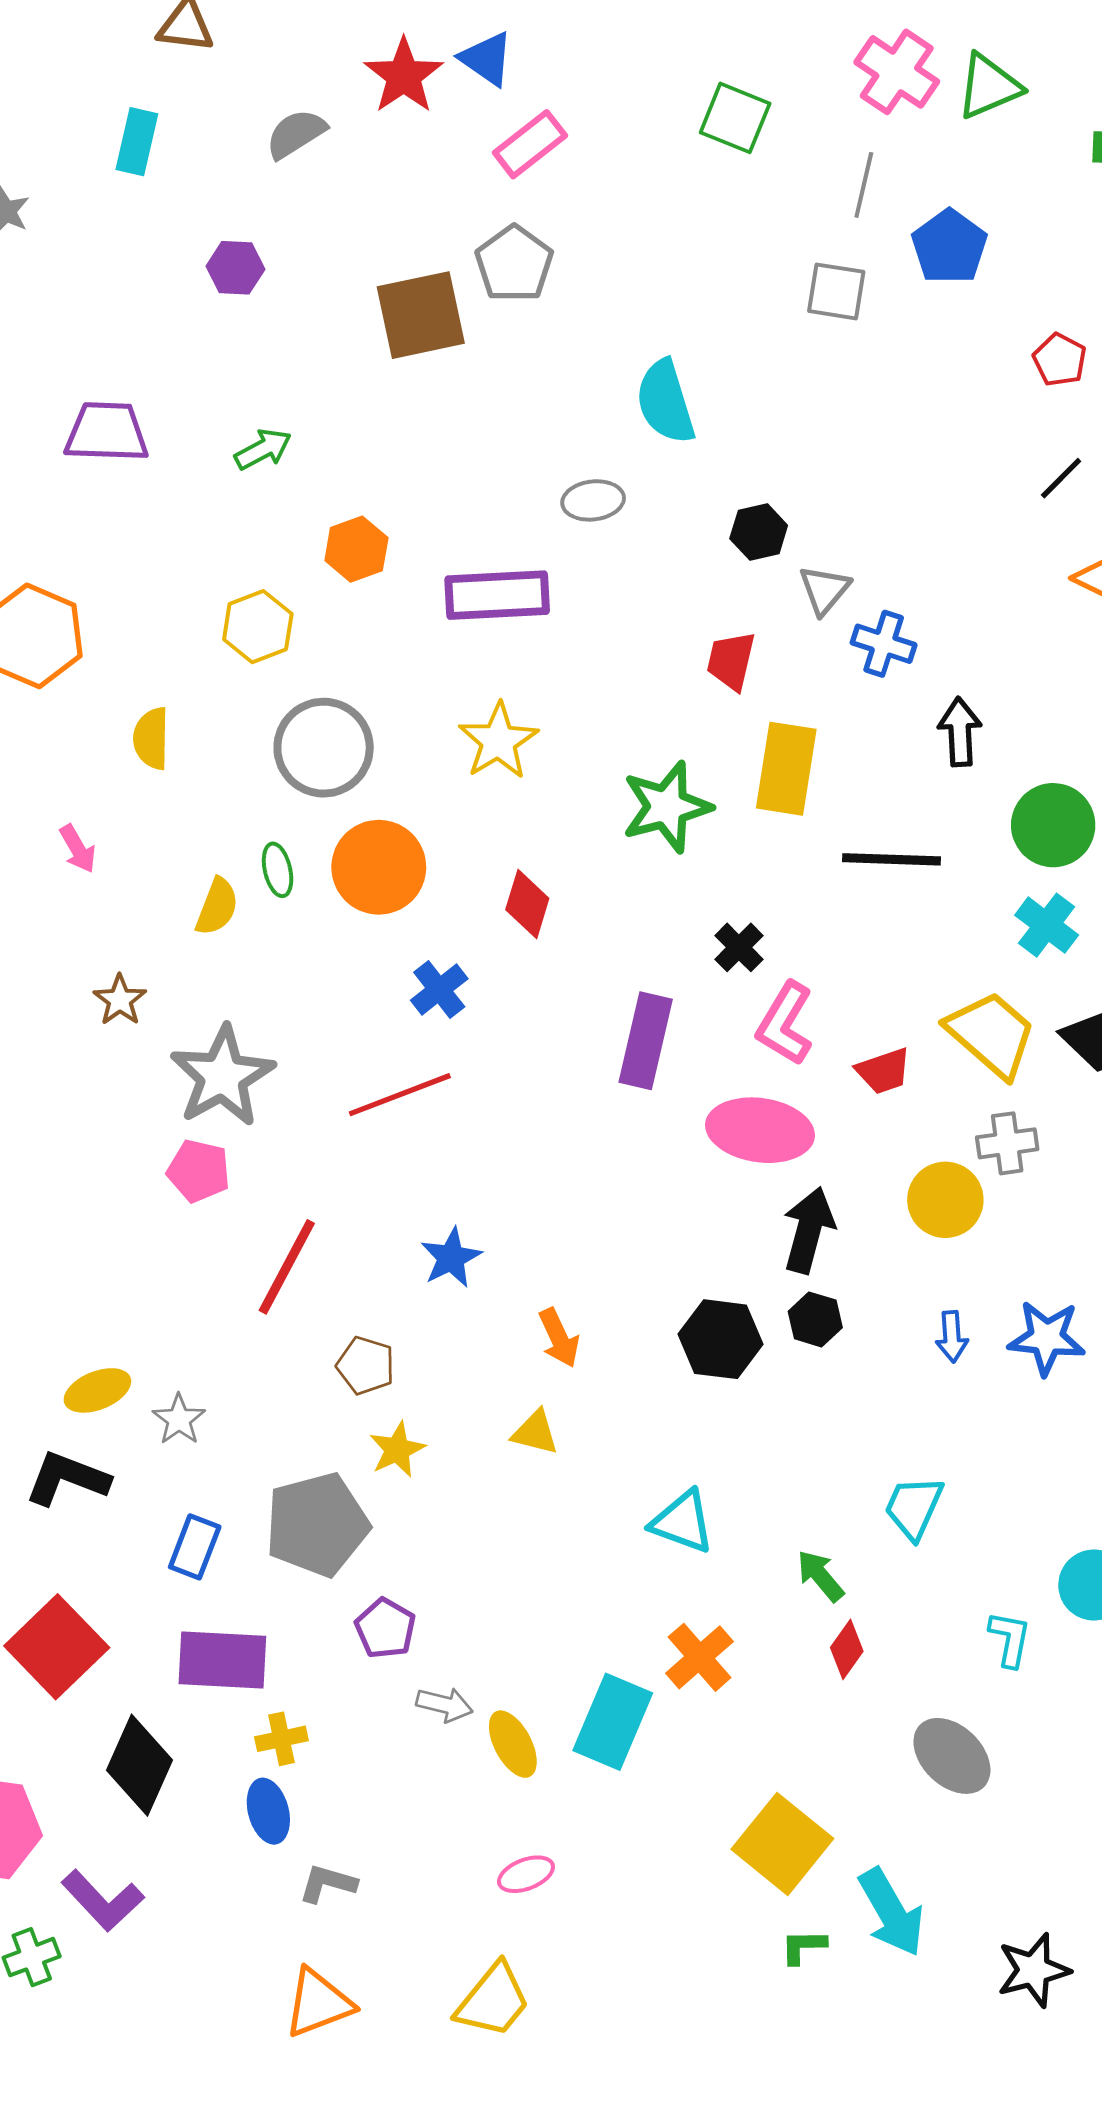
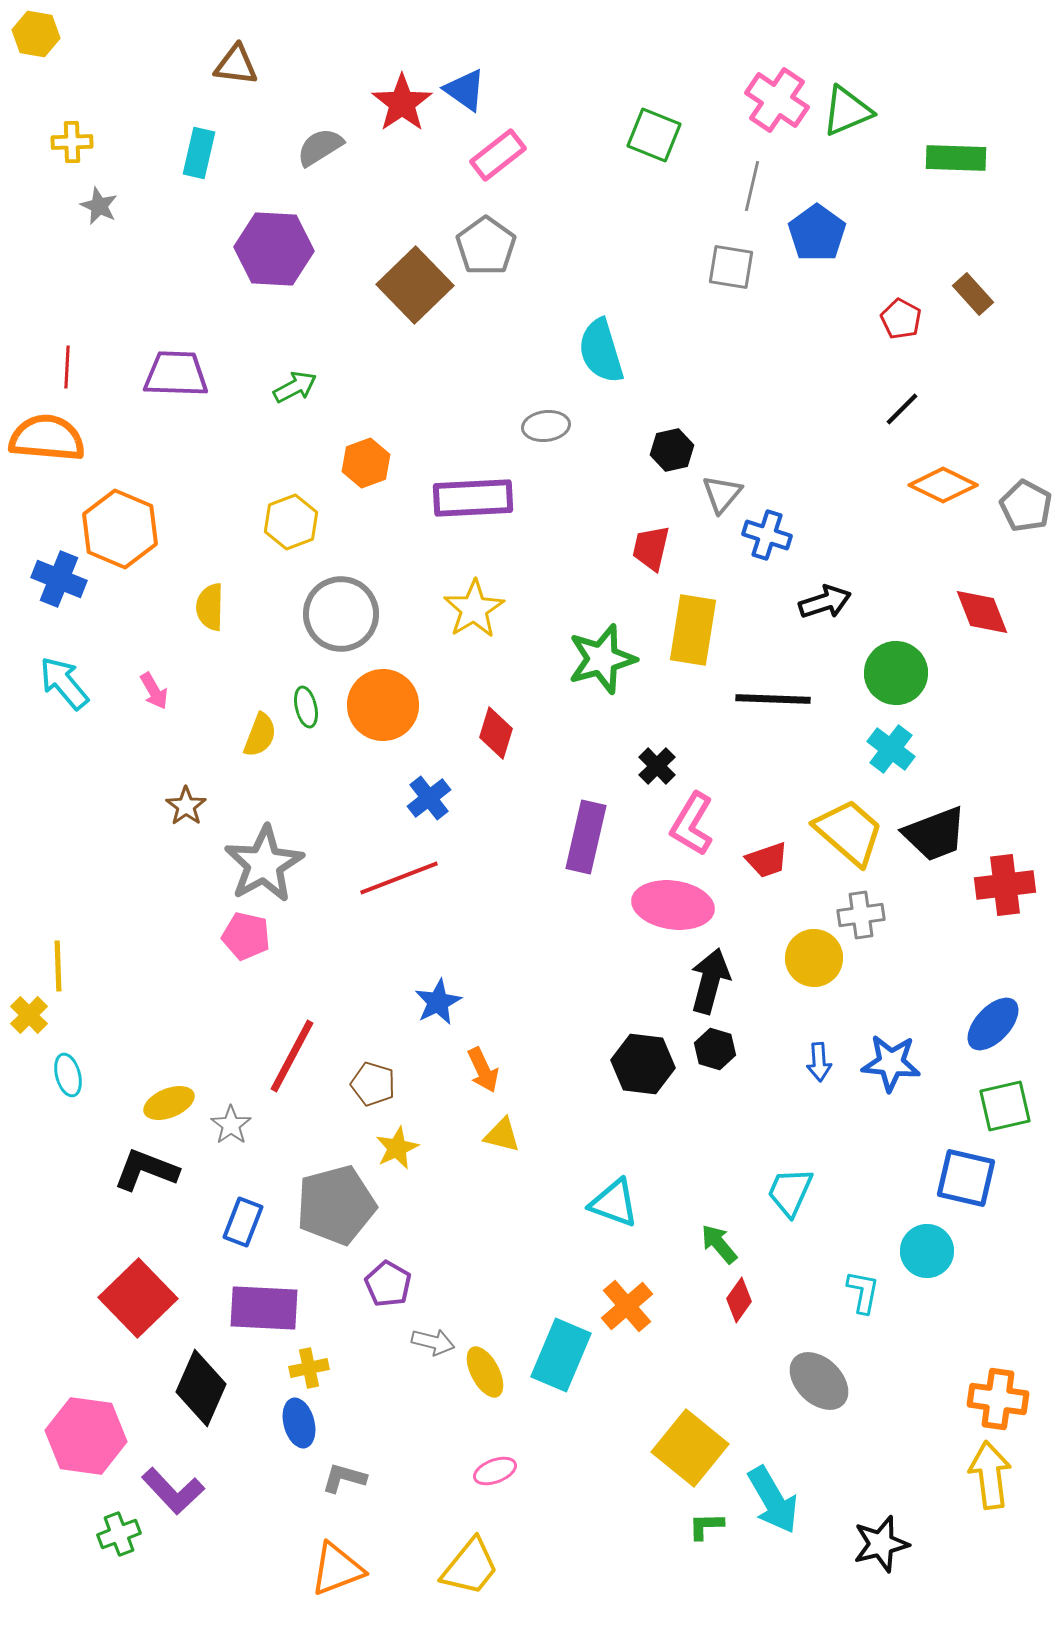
purple hexagon: (235, 268) -> (274, 249), size x1.8
brown square: (421, 315) -> (415, 285), turned -32
black arrow: (960, 732) -> (825, 602), turned 75
red line: (287, 1267) -> (292, 1056), moved
orange arrow: (559, 1338) -> (483, 1070), moved

